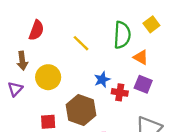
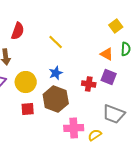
green semicircle: (122, 35) -> (126, 49), moved, size x0.6
yellow circle: (48, 77) -> (26, 82), moved
blue star: (102, 80) -> (56, 73), moved

